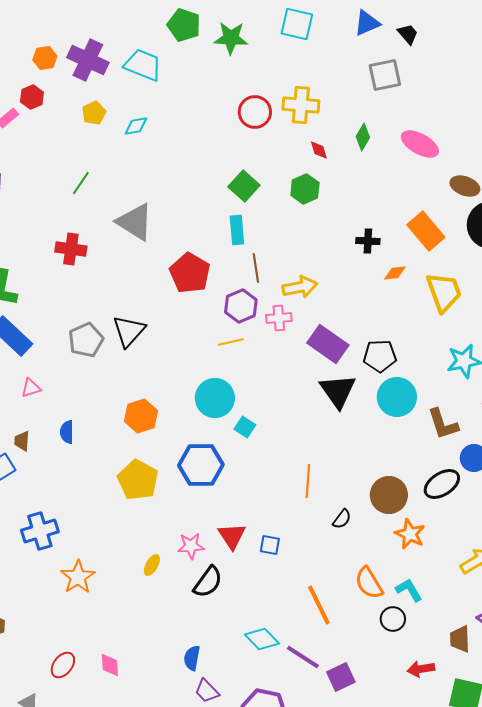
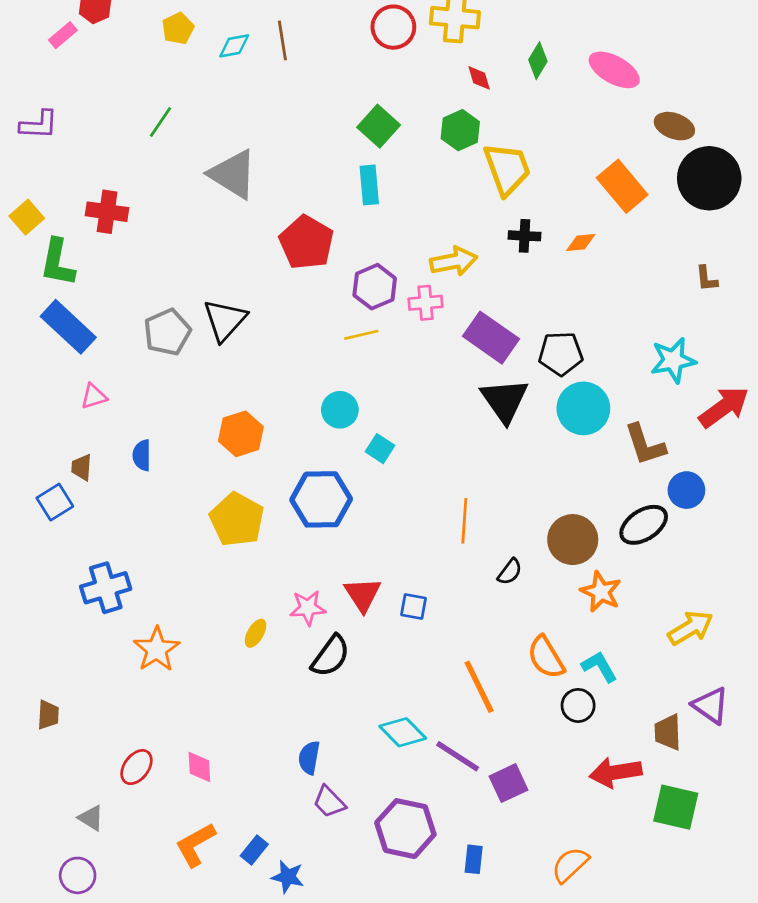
black cross: (368, 241) -> (525, 236), moved
red cross: (71, 249) -> (107, 212), moved
brown line: (256, 268) -> (282, 40), moved
yellow trapezoid: (444, 292) -> (507, 169), moved
cyan circle: (215, 398) -> (340, 410), size x0.7
red arrow: (421, 669) -> (616, 772), size x1.4

